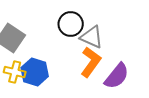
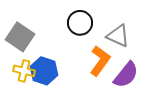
gray triangle: (92, 37) -> (118, 36), moved

